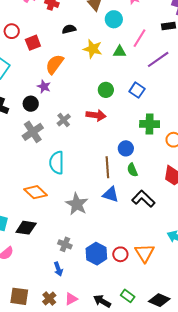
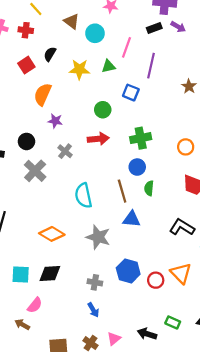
black semicircle: (69, 29) -> (50, 54), turned -32
red square: (33, 43) -> (26, 65), moved
purple line: (158, 59) -> (151, 66), turned -30
purple star: (44, 87) -> (55, 121), moved
blue square: (137, 90) -> (131, 93), moved
green cross: (150, 124) -> (141, 138), moved
cyan semicircle: (57, 163) -> (83, 196), moved
green semicircle: (132, 170) -> (149, 188), turned 40
black L-shape: (143, 199) -> (182, 227), moved
blue hexagon: (96, 254) -> (128, 271), moved

